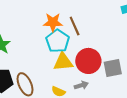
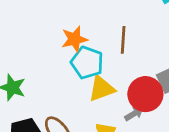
brown line: (75, 26) -> (123, 40), moved, turned 42
red circle: (88, 61) -> (145, 94), moved

